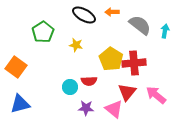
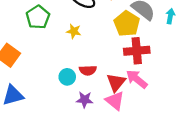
yellow pentagon: (111, 59) -> (127, 24), moved
red triangle: (127, 92) -> (116, 82), moved
pink arrow: (156, 95) -> (137, 79), moved

